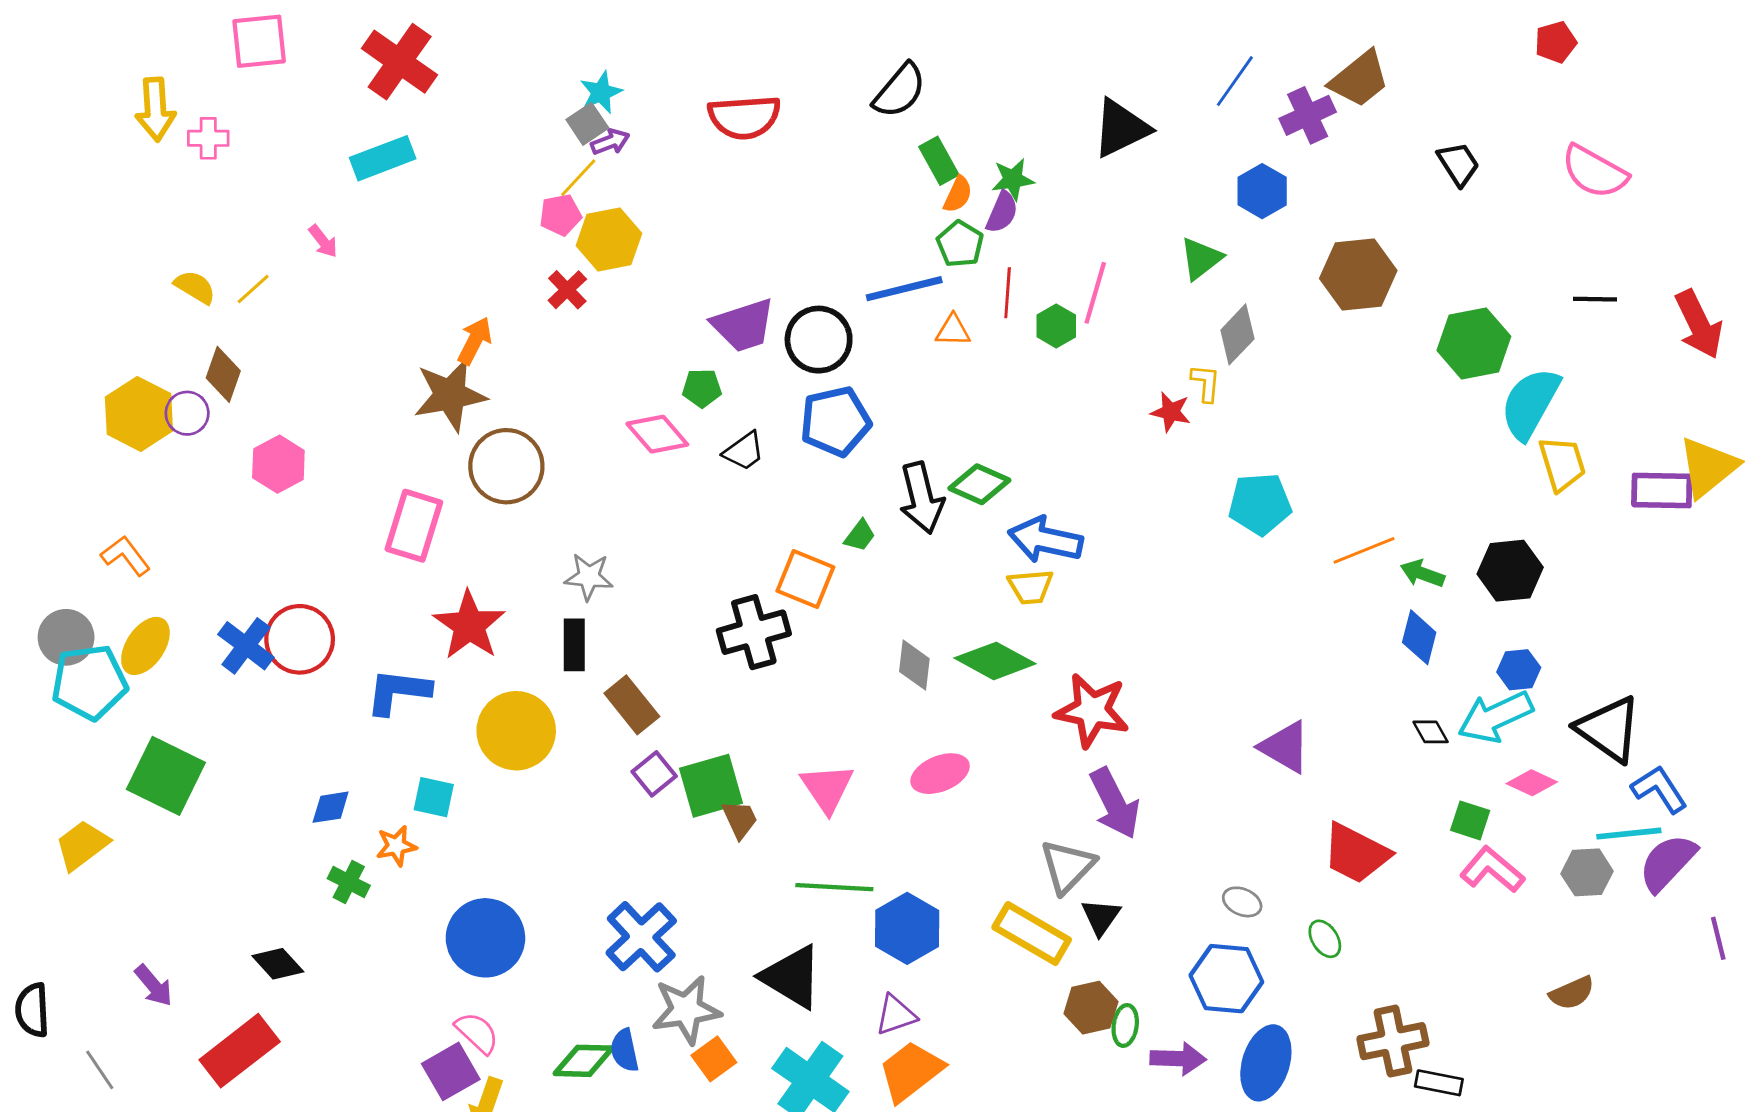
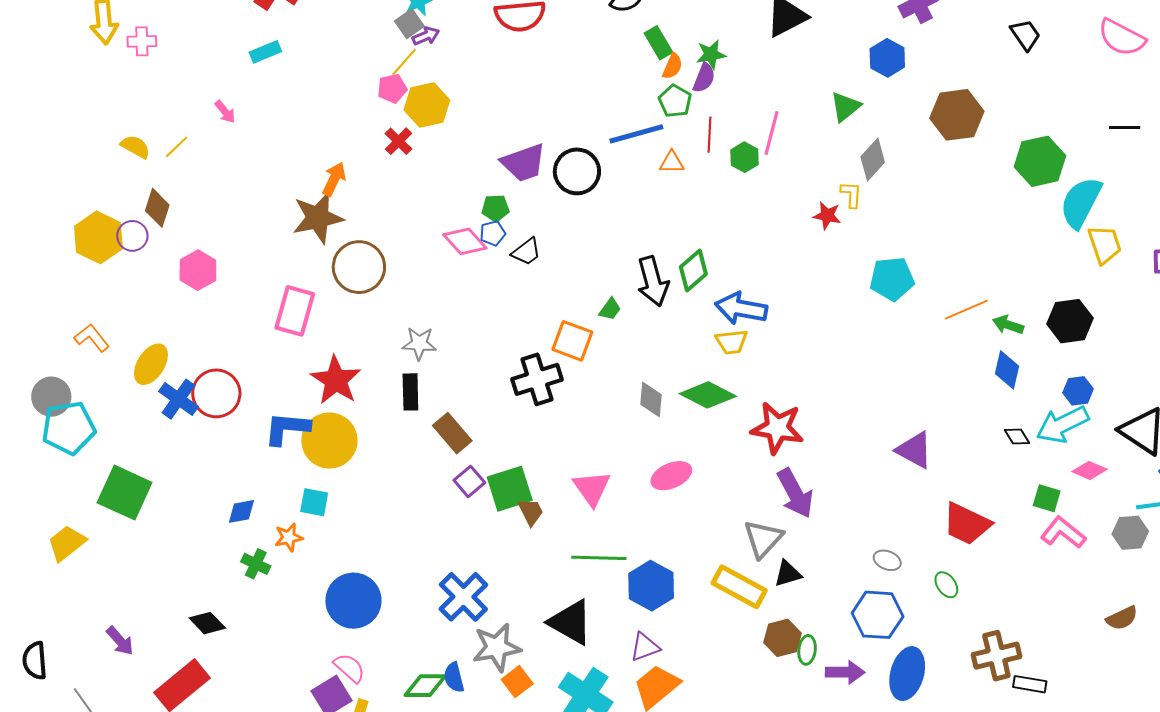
cyan rectangle: (383, 158) -> (265, 52), size x0.7
blue pentagon: (835, 421) -> (493, 233), moved, size x0.5
green diamond: (979, 484) -> (693, 270), turned -63
yellow ellipse: (145, 646) -> (151, 364), moved
yellow circle: (516, 731) -> (329, 441), moved
black triangle: (1101, 917) -> (788, 574), turned 40

